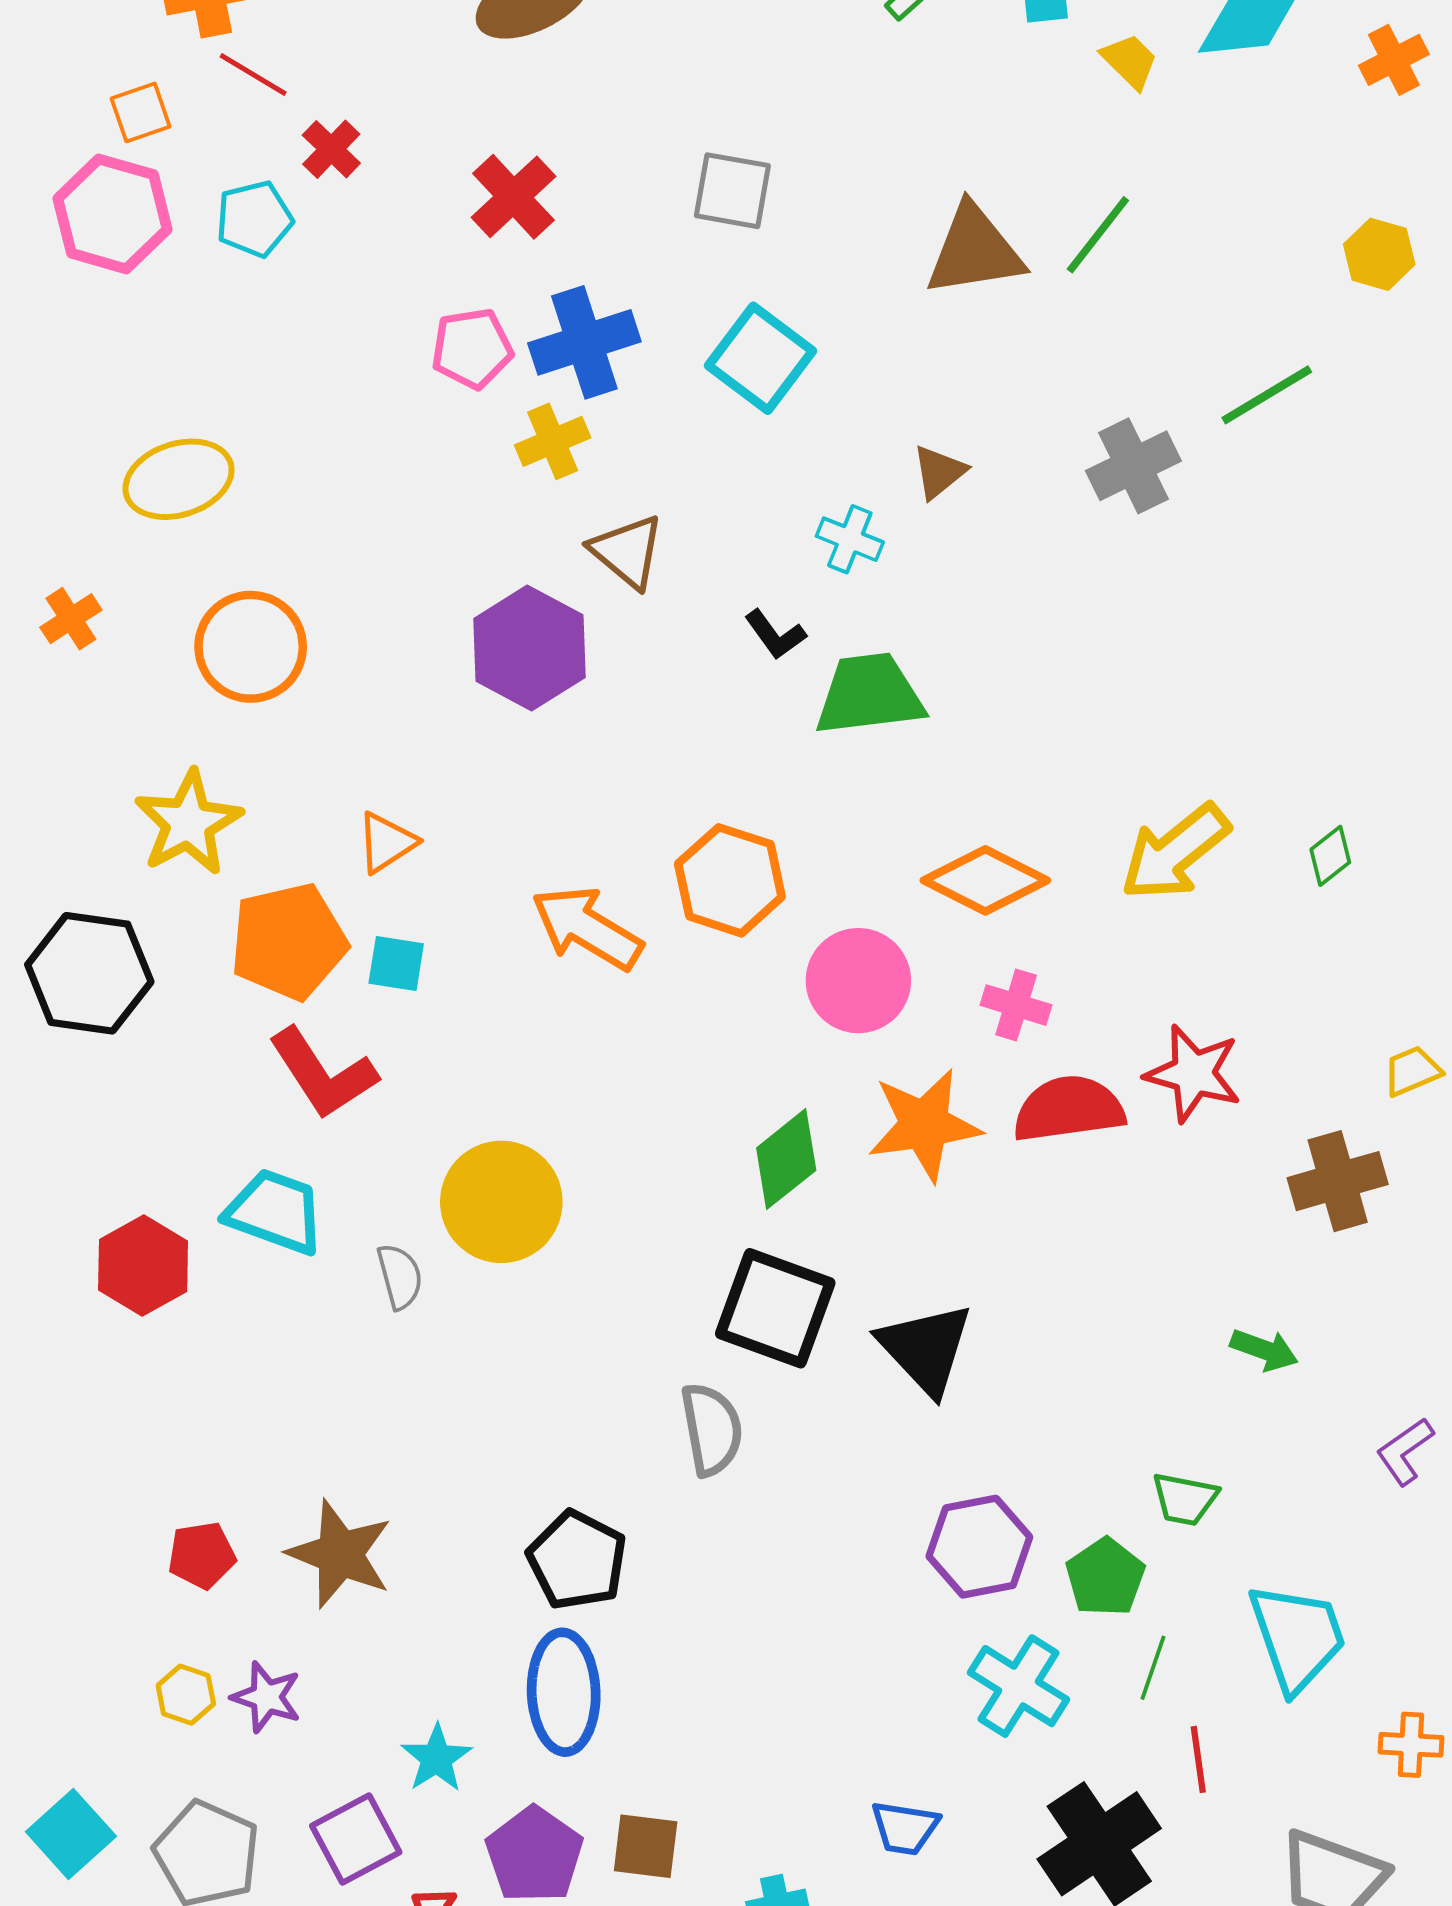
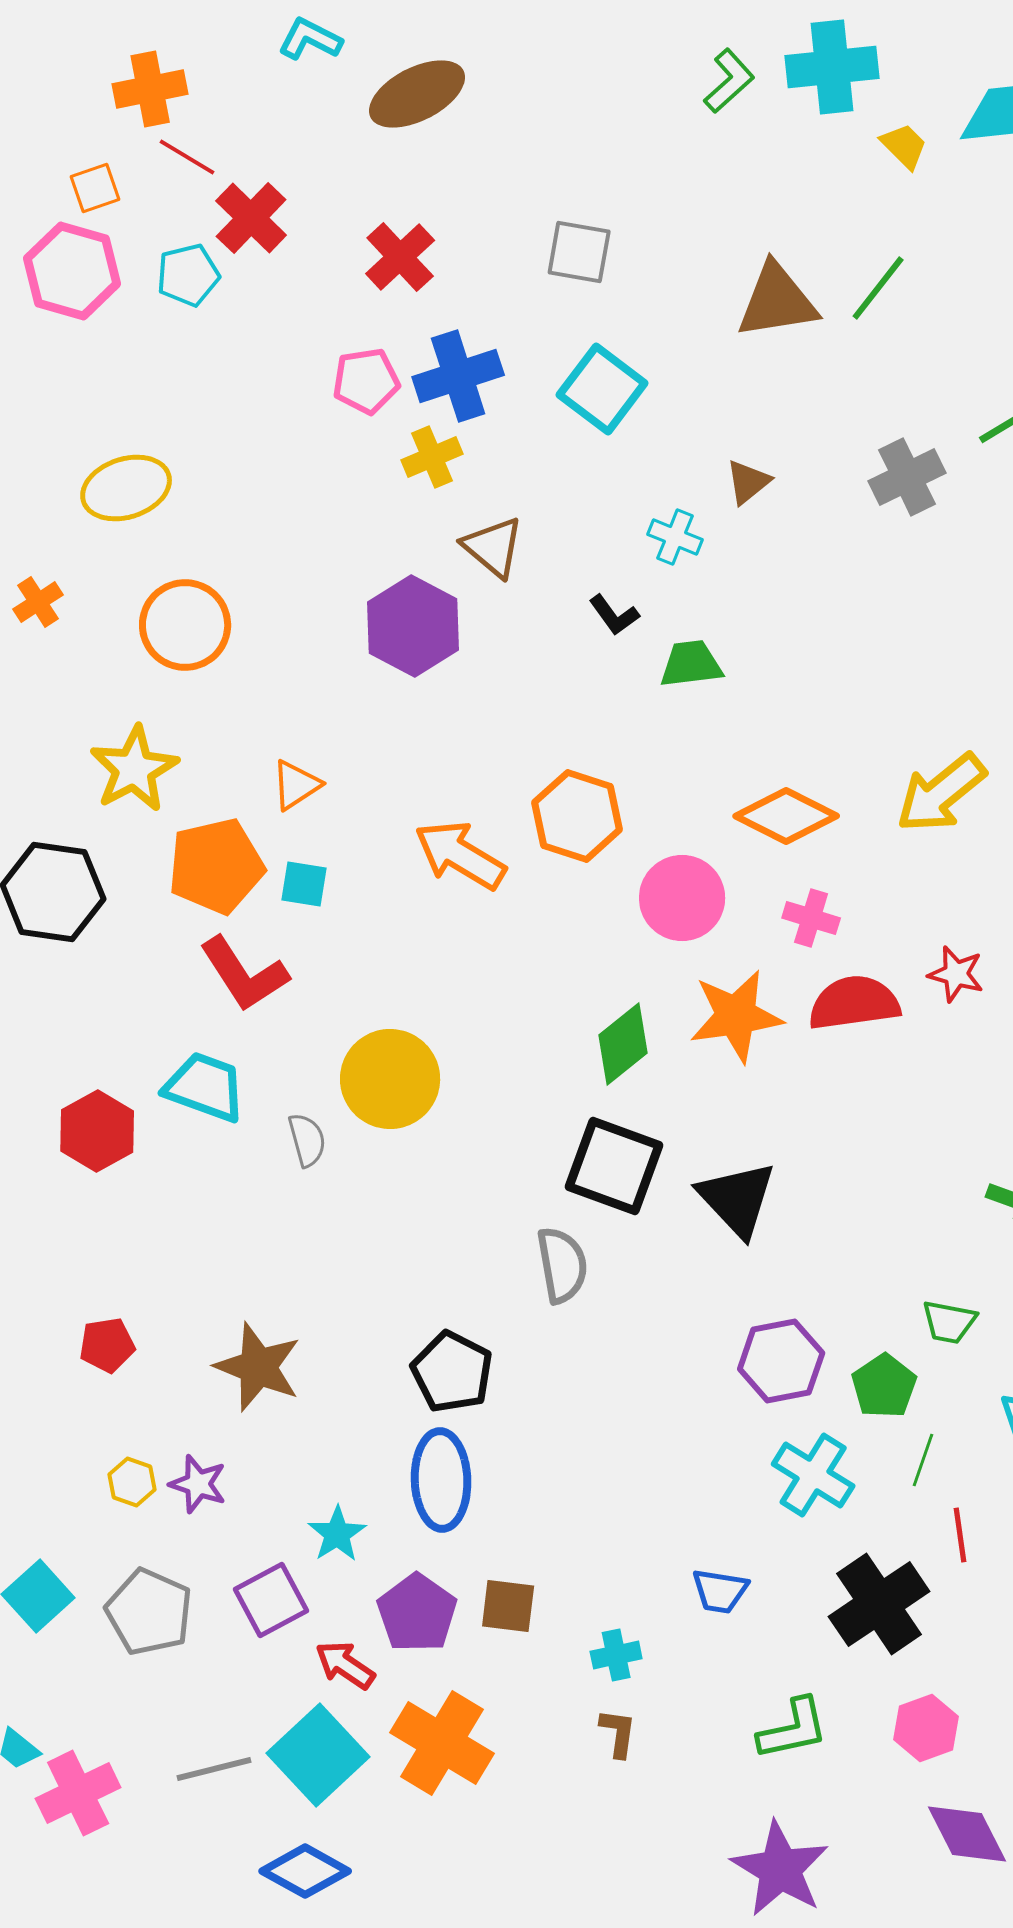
red cross: (331, 149) -> (251, 218), size x1.5
green trapezoid: (869, 694) -> (691, 664), size x0.7
red star: (1193, 1073) -> (956, 974), size x0.7
red pentagon: (202, 1555) -> (107, 1345), moved

